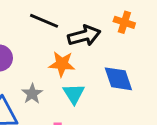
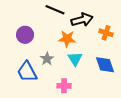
orange cross: (124, 22) -> (106, 33), moved
blue diamond: (118, 79) -> (105, 65), moved

